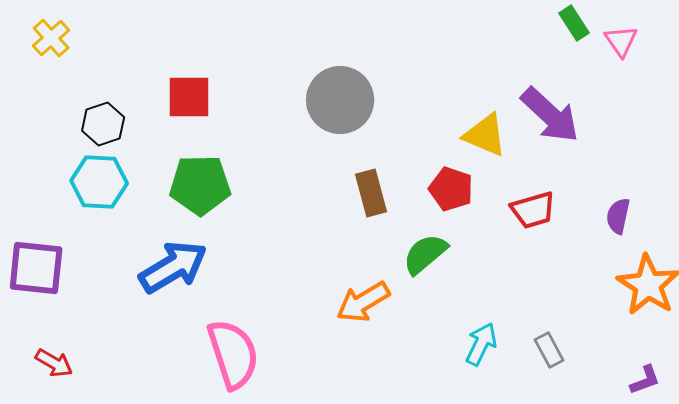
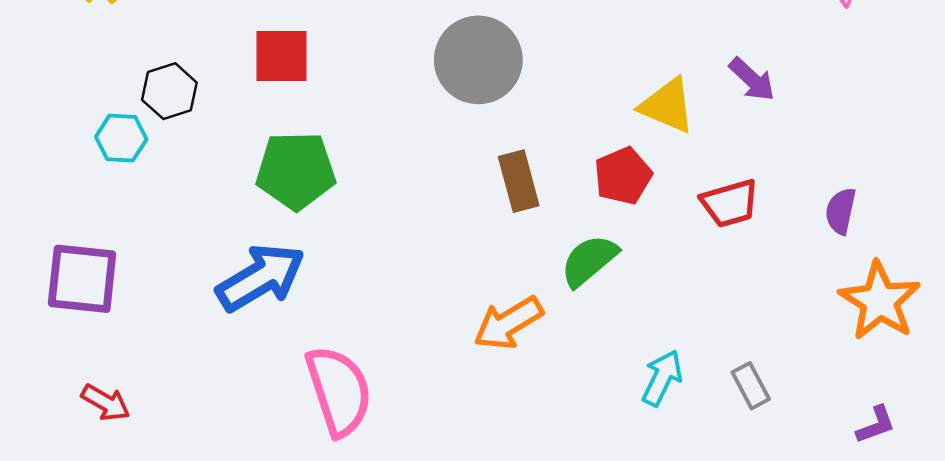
purple arrow: (550, 115) -> (752, 79), size x0.6
cyan hexagon: (99, 182) -> (121, 138), moved, size x0.7
red pentagon: (451, 189) -> (623, 176), turned 30

